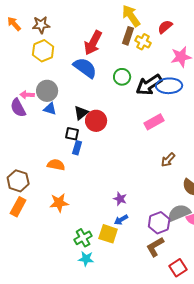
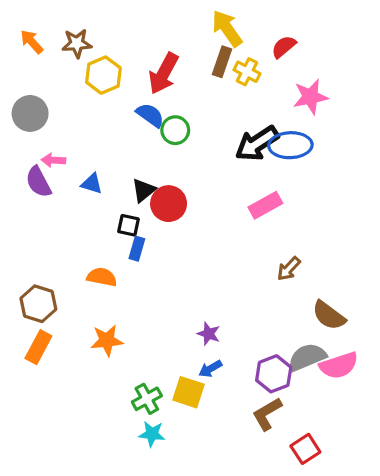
yellow hexagon: (43, 51) -> (103, 75), moved
blue semicircle: (85, 68) -> (150, 115), size x0.7
green circle: (122, 77) -> (175, 130), moved
gray circle: (47, 91) -> (30, 113), moved

